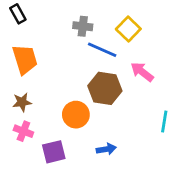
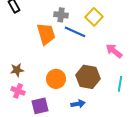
orange trapezoid: (25, 59) -> (46, 34), moved
pink arrow: (142, 72) -> (114, 51), moved
brown hexagon: (105, 88) -> (88, 77), moved

